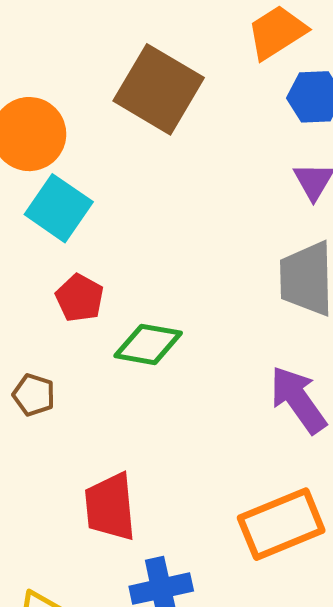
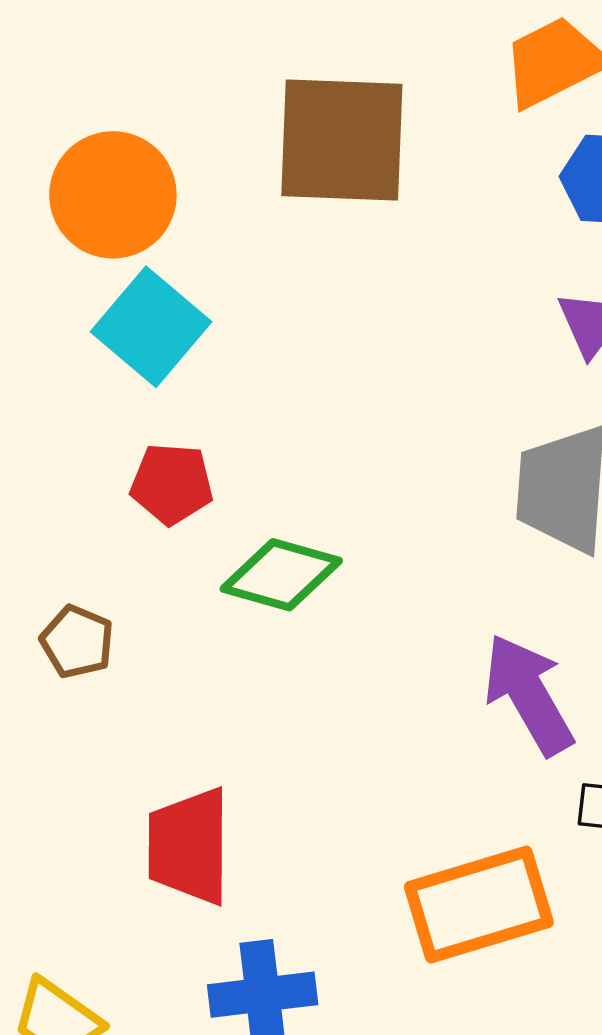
brown square: (159, 89) -> (342, 140), turned -34
red pentagon: (80, 298) -> (172, 484), turned -30

